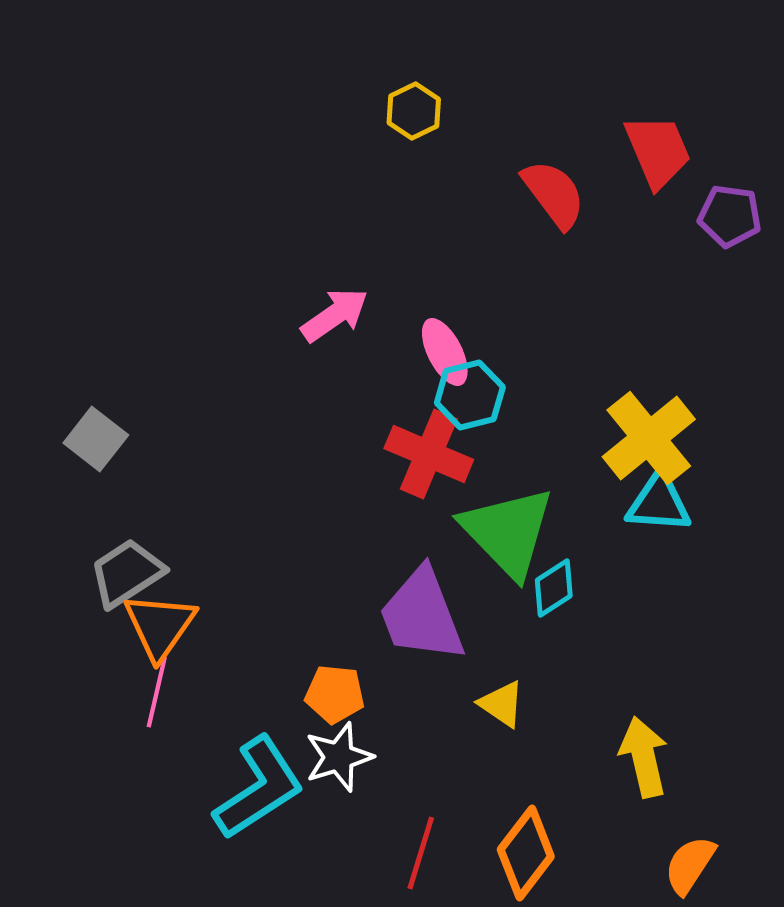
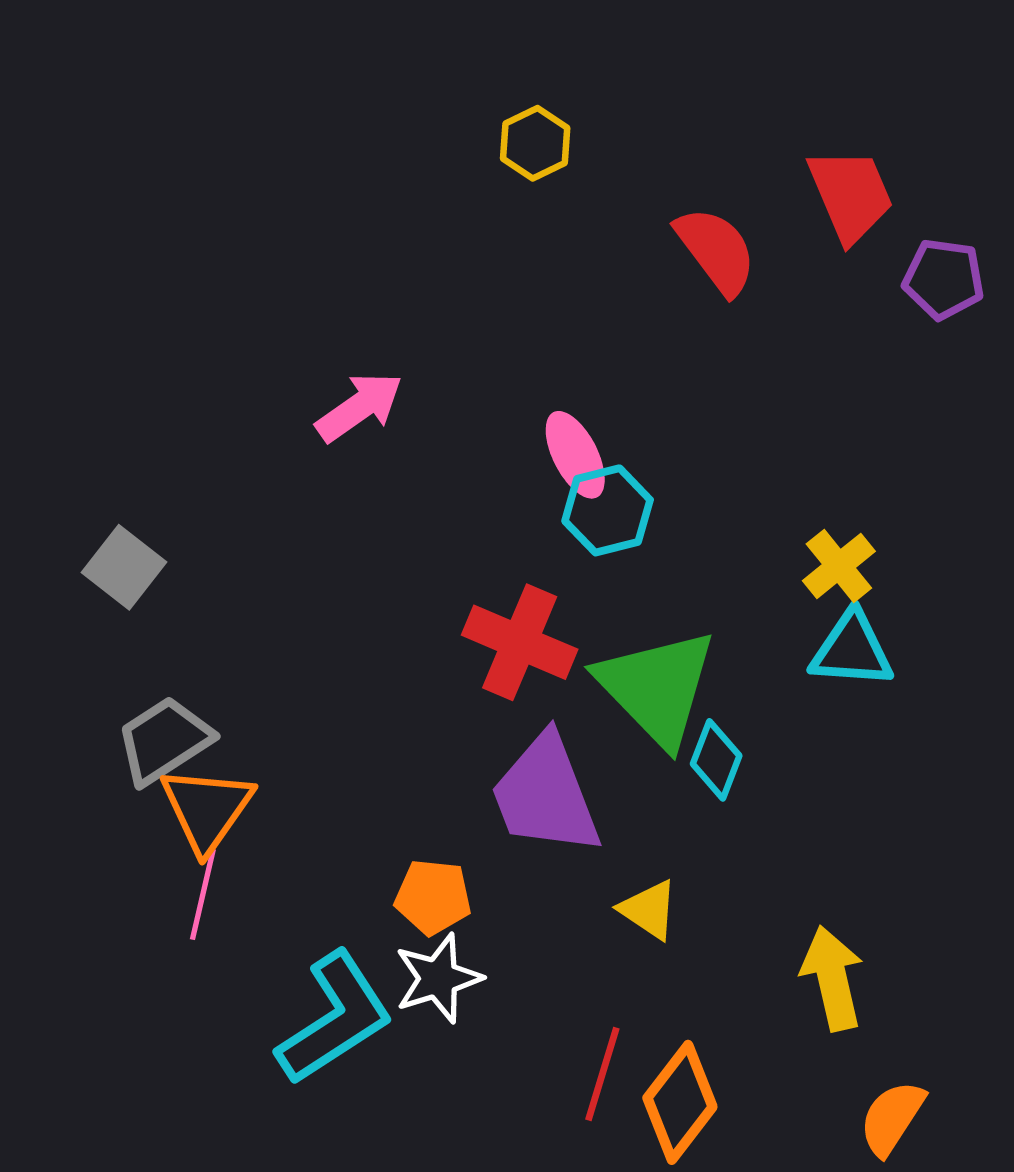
pink arrow: (335, 315) -> (359, 407), moved
yellow cross: (649, 438) -> (839, 566), size x0.6
red cross: (429, 454) -> (520, 642), moved
cyan diamond: (554, 588) -> (716, 760), turned -36
red line: (421, 853) -> (602, 1074), moved

